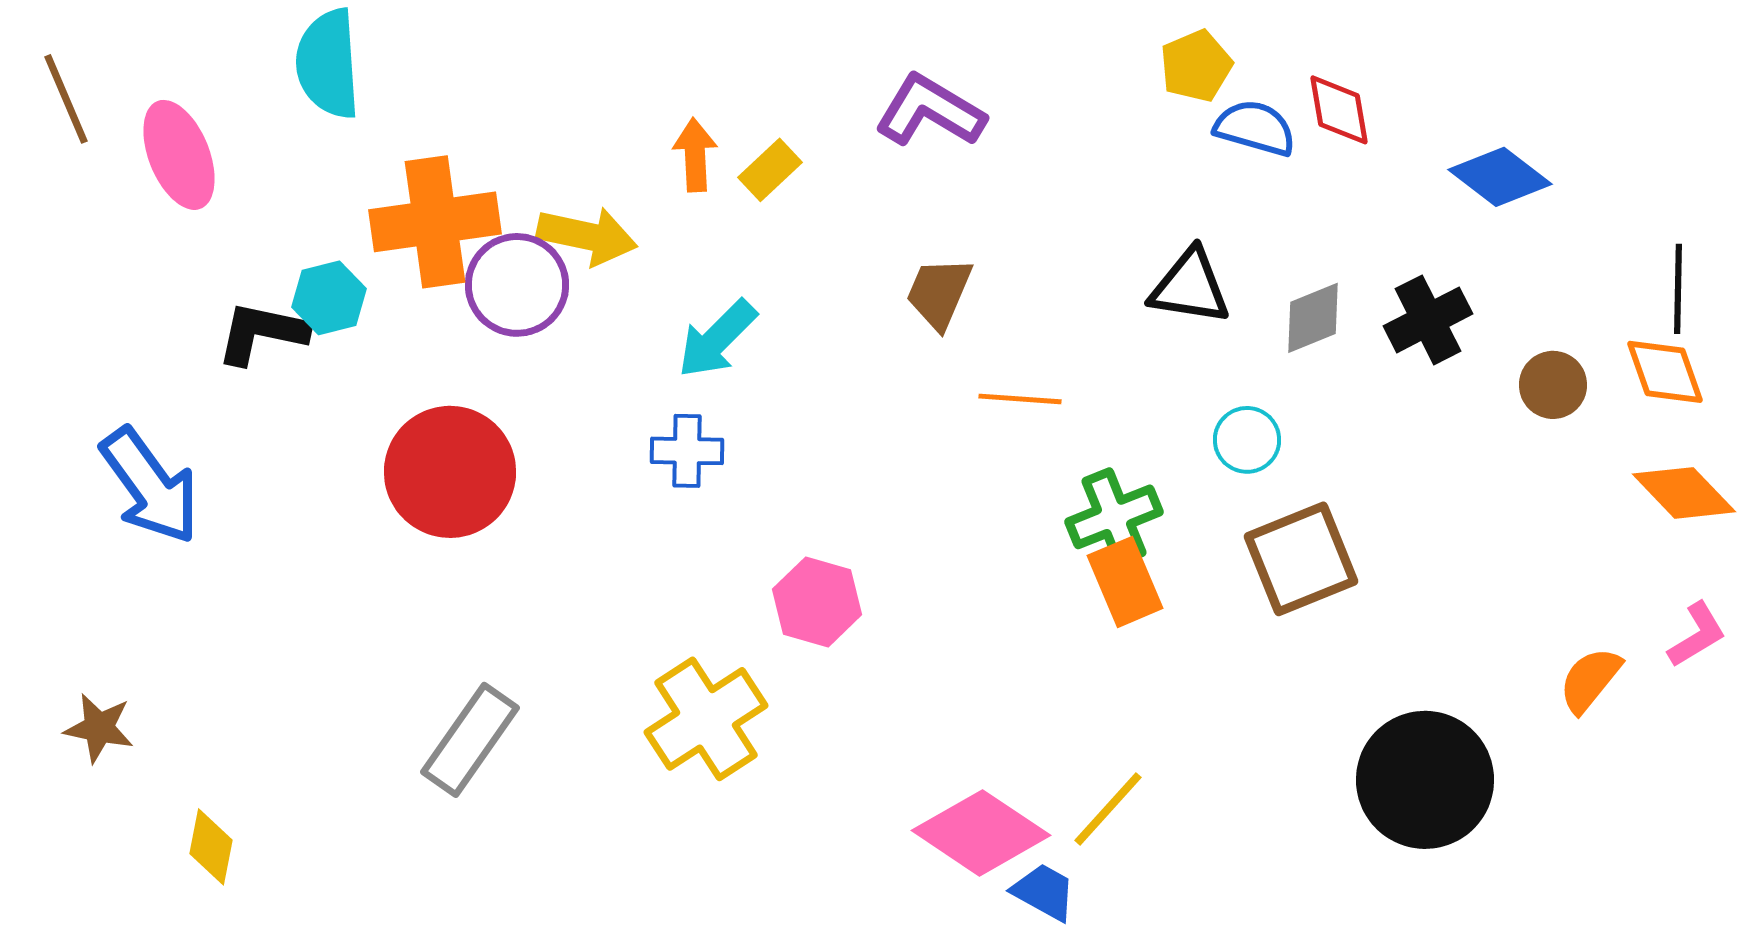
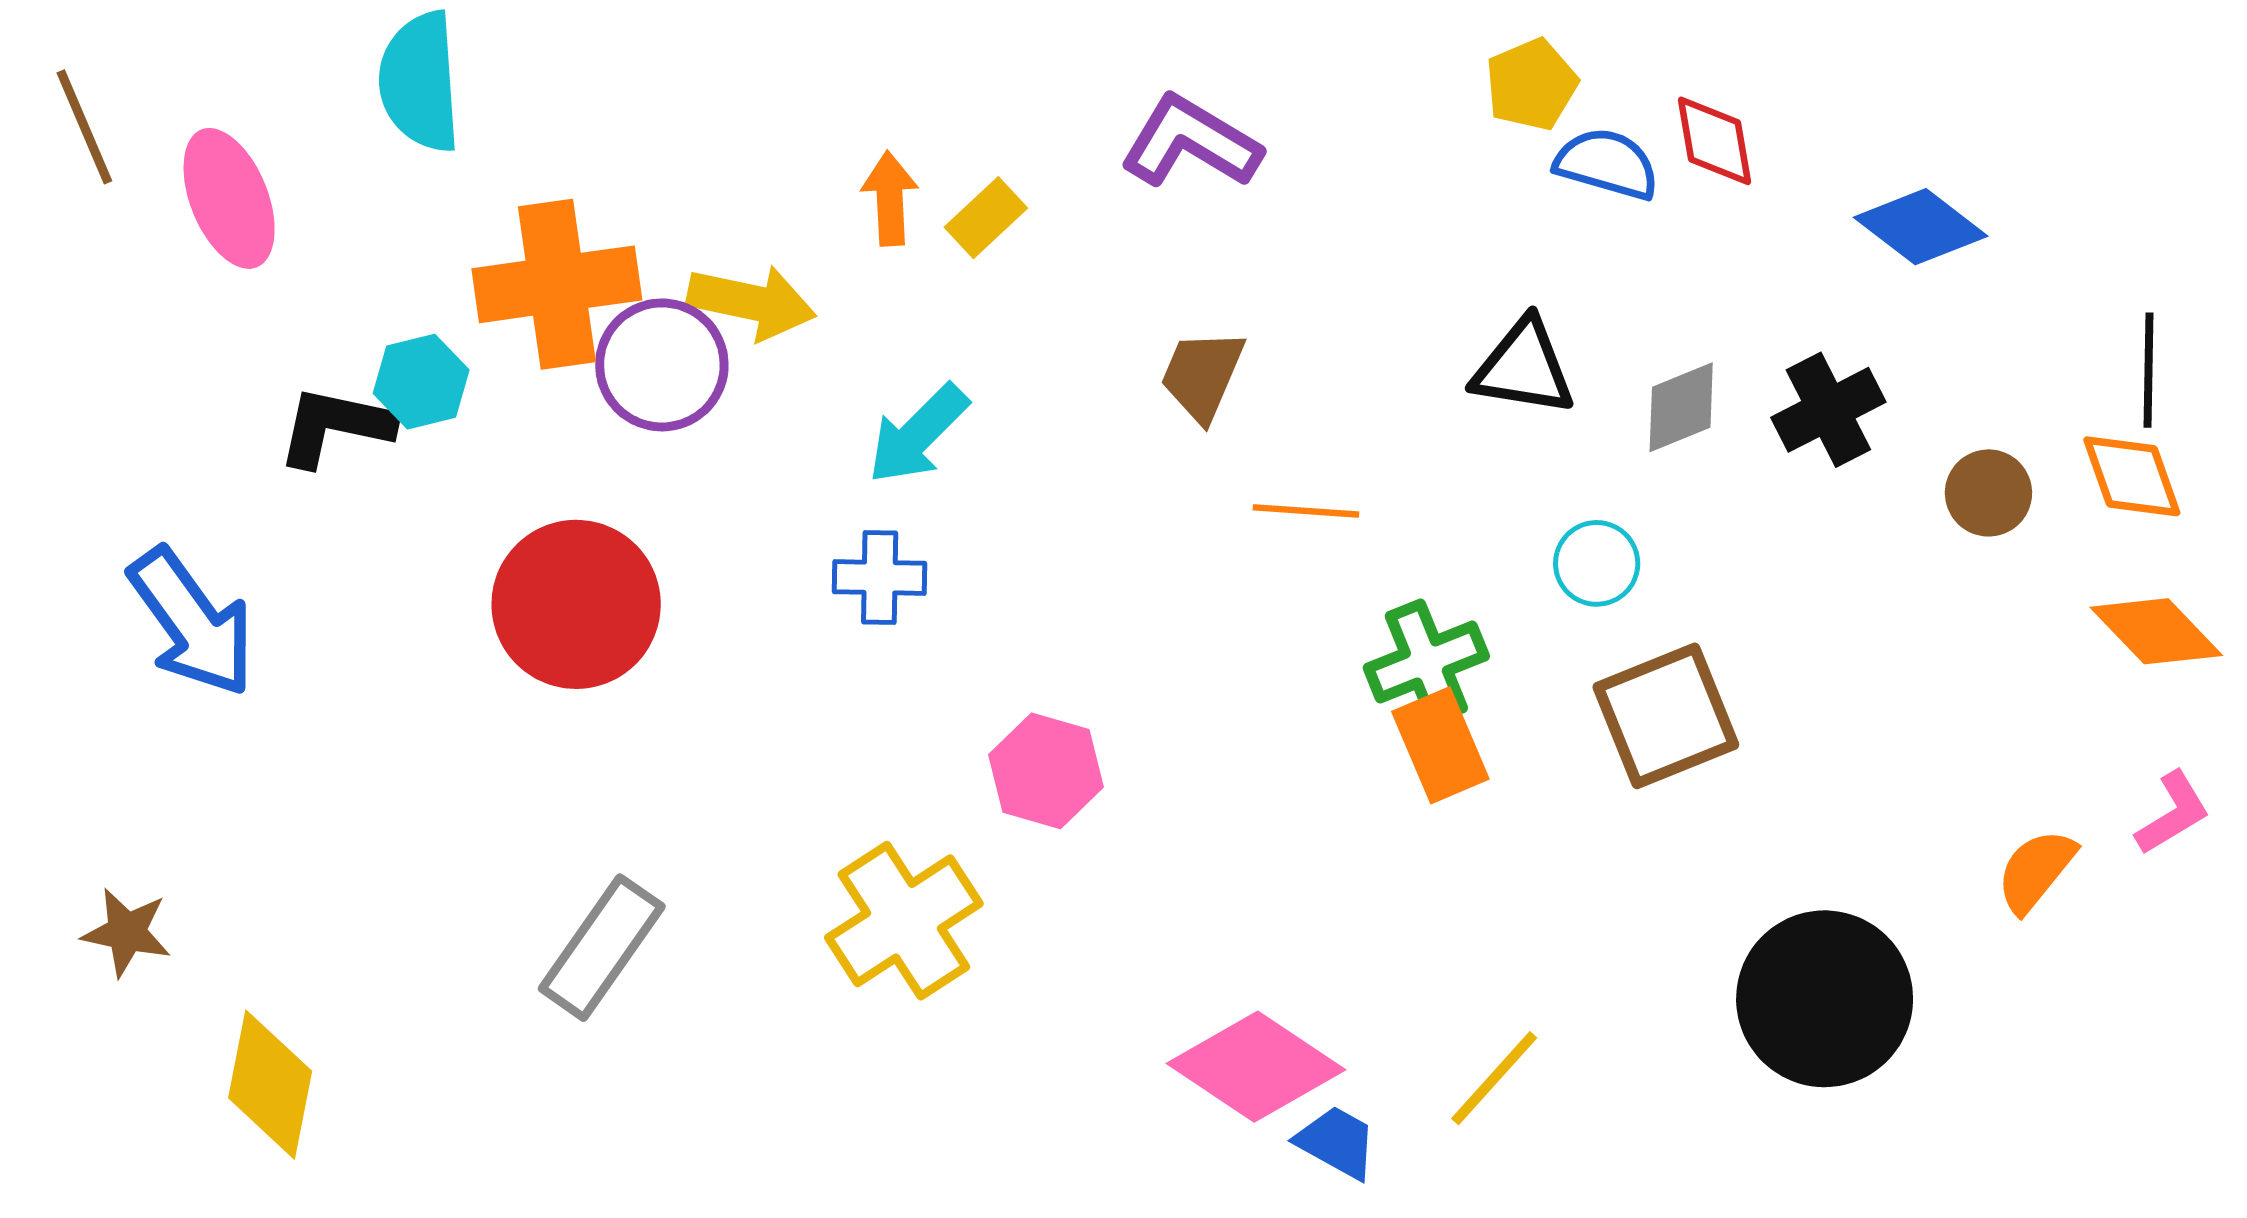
yellow line: (1108, 809) -> (1494, 1078), moved
yellow diamond: (211, 847) -> (270, 1085), size x1.5

